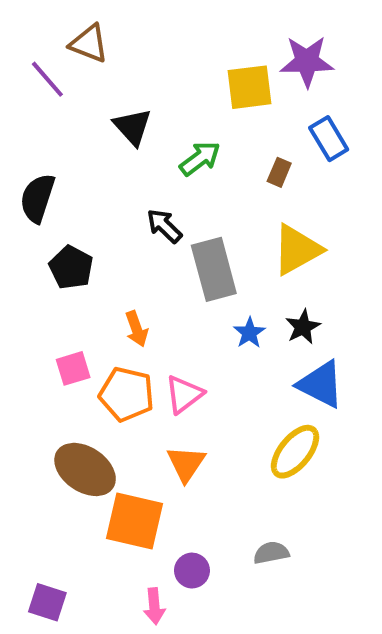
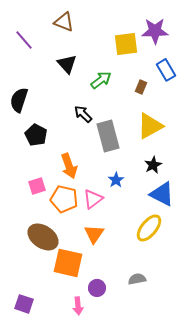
brown triangle: (89, 44) -> (64, 22), moved
orange arrow: (137, 329) -> (69, 166), size x1.4
blue star: (249, 333) -> (116, 180), moved

